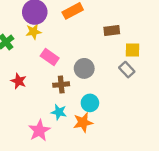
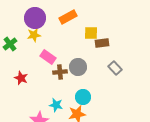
brown rectangle: (112, 30) -> (102, 43), moved
yellow square: (132, 50) -> (91, 33), moved
brown cross: (61, 85) -> (60, 72), moved

